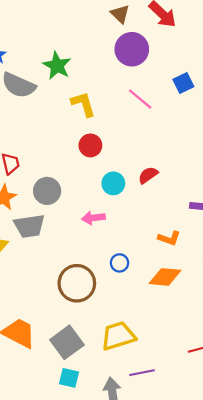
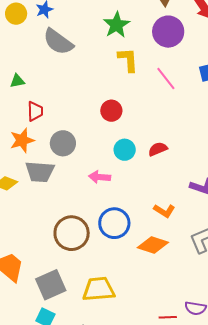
green star: (57, 66) -> (117, 25), moved
yellow L-shape: (83, 104) -> (128, 60), moved
blue circle: (120, 263) -> (114, 223), size x1.8

